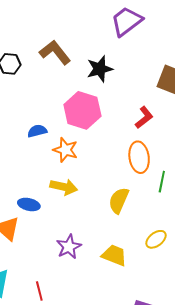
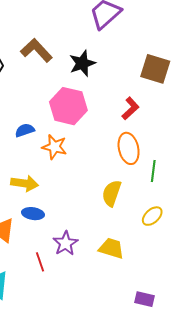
yellow arrow: (64, 187) -> (25, 183), moved
blue ellipse: (29, 204) -> (33, 214), moved
yellow ellipse: (156, 239) -> (152, 216), moved
red line: (39, 291) -> (40, 262), moved

